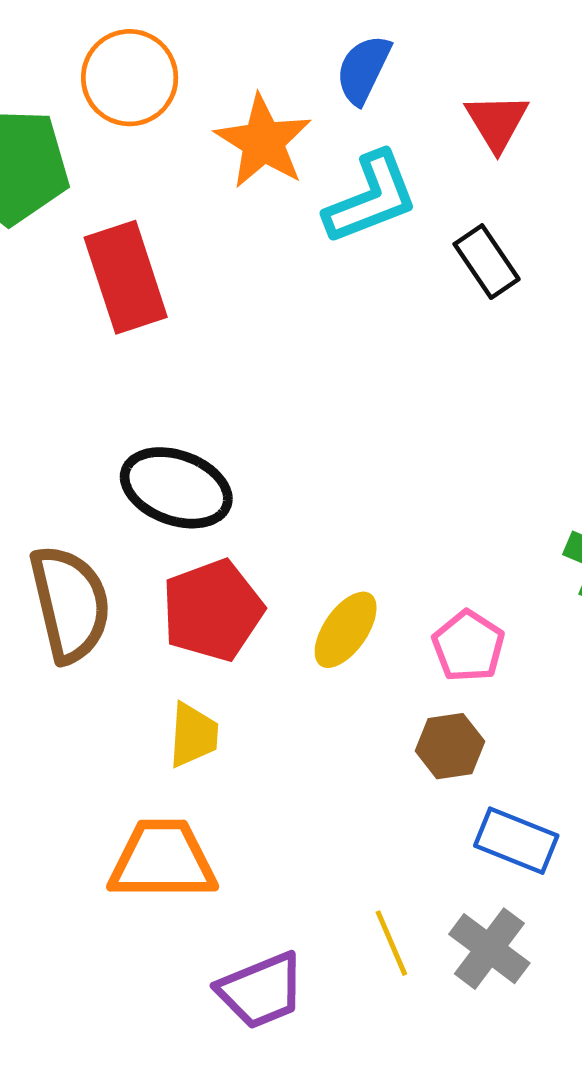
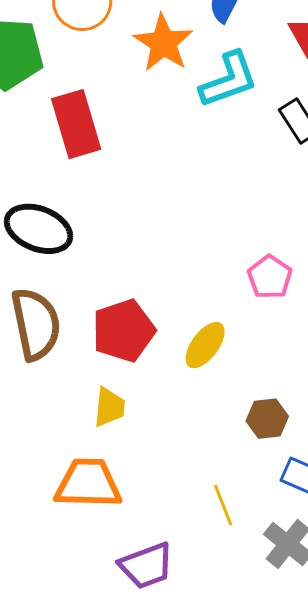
black ellipse: (176, 488) -> (39, 229), moved
pink pentagon: (468, 646) -> (270, 277), moved
yellow line: (391, 943) -> (223, 505), moved

